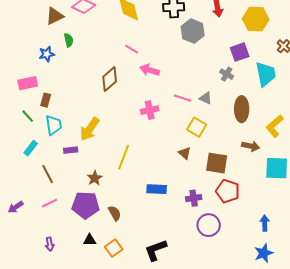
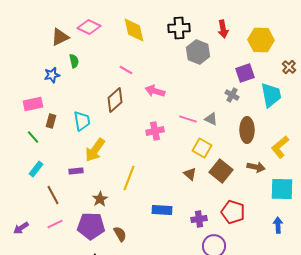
pink line: (132, 49) -> (126, 70), moved
cyan trapezoid: (54, 125) -> (82, 121), moved
brown square: (217, 163) -> (221, 171), moved, turned 30
blue arrow: (265, 223) -> (278, 225), moved

